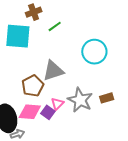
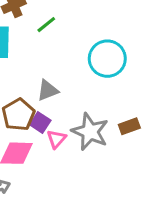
gray triangle: (53, 71) -> (48, 90), size x0.7
purple square: (48, 112) -> (40, 123), moved

